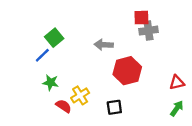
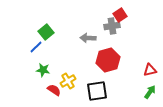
red square: (141, 18) -> (120, 15), turned -32
gray cross: (149, 31) -> (112, 26), moved
black square: (114, 107) -> (97, 91), size x1.5

